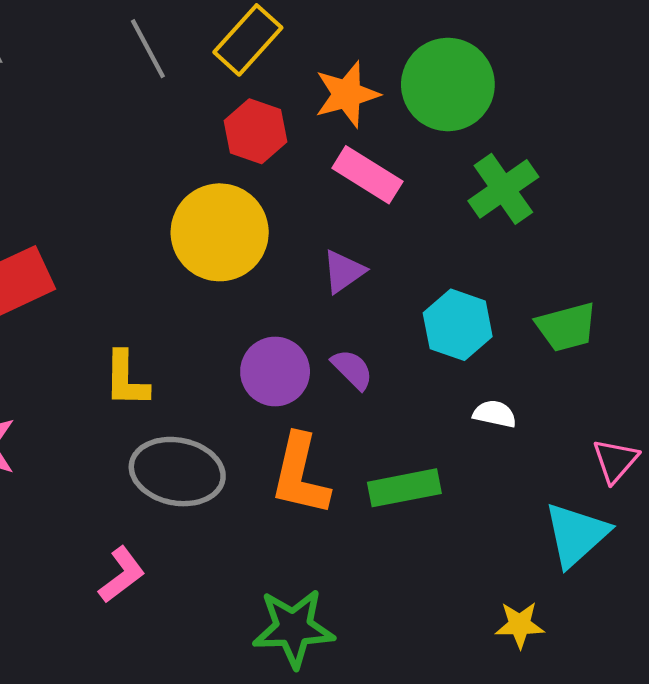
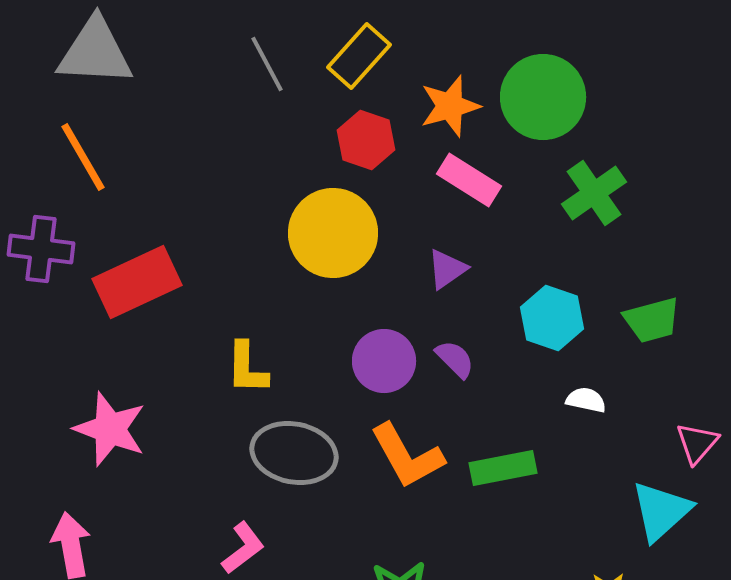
orange L-shape: (300, 475) -> (407, 456), turned -42

